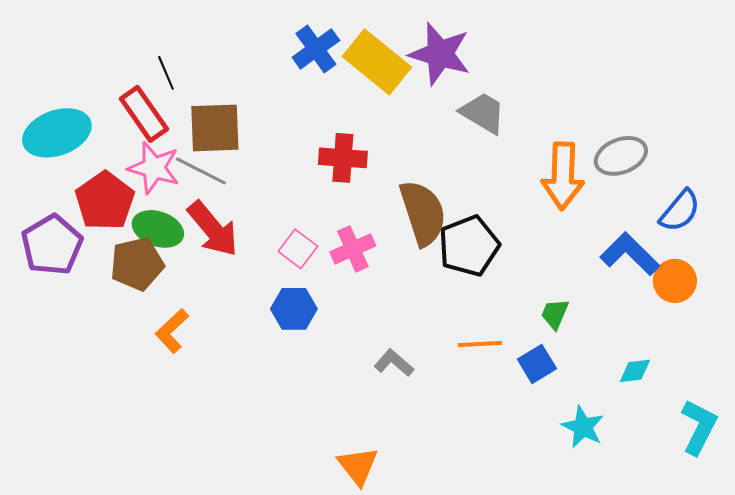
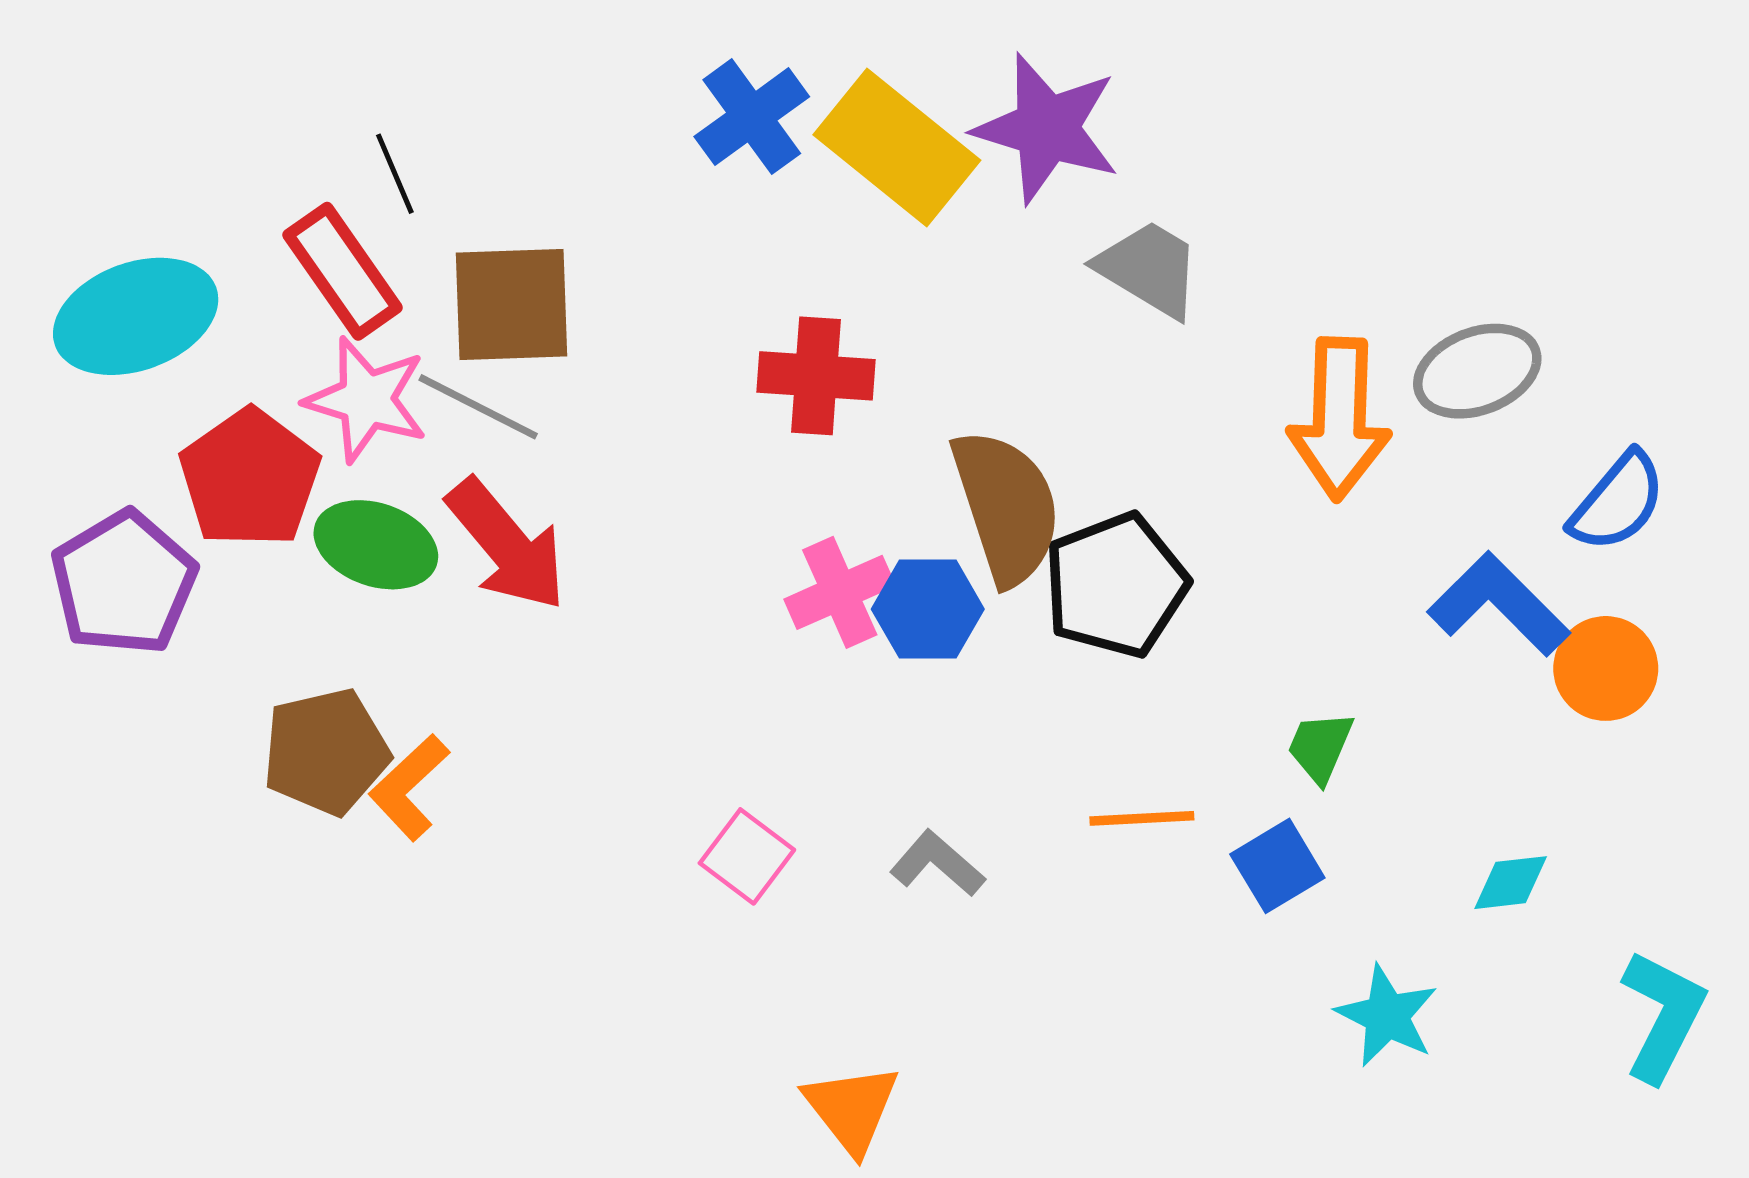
pink square: (298, 249) -> (747, 856), moved
brown pentagon: (137, 264) -> (326, 752), moved
blue hexagon: (294, 309) -> (928, 609), moved

